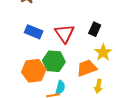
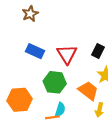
orange trapezoid: (87, 68) -> (88, 91), turned 55
orange hexagon: (34, 71) -> (20, 100), moved

